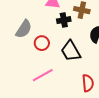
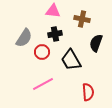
black cross: (64, 20) -> (55, 34), moved

